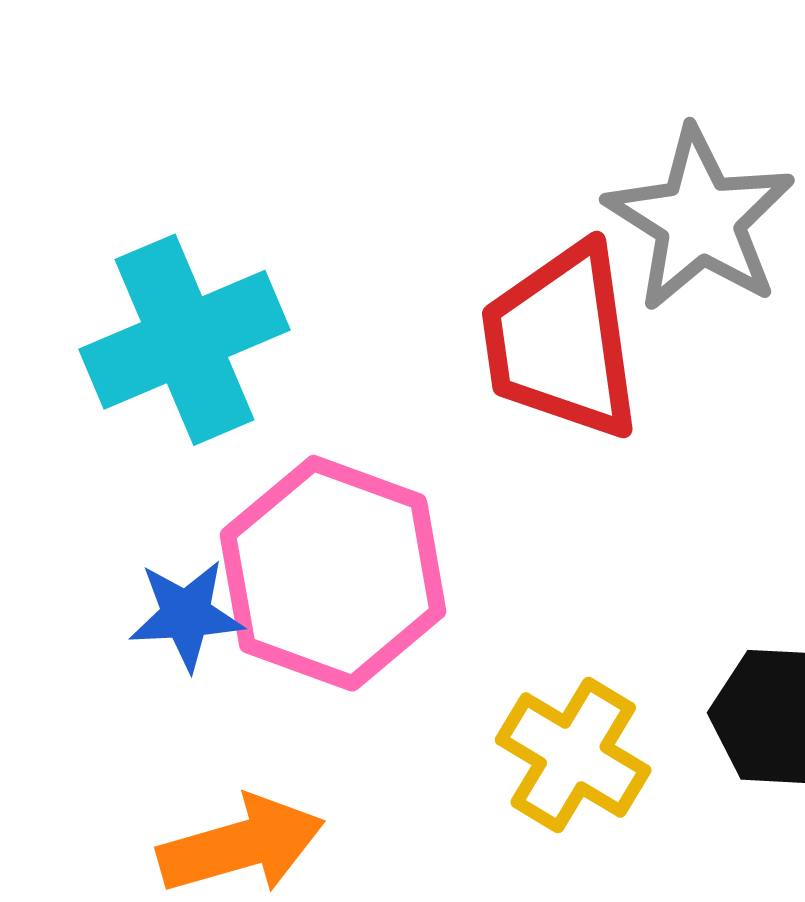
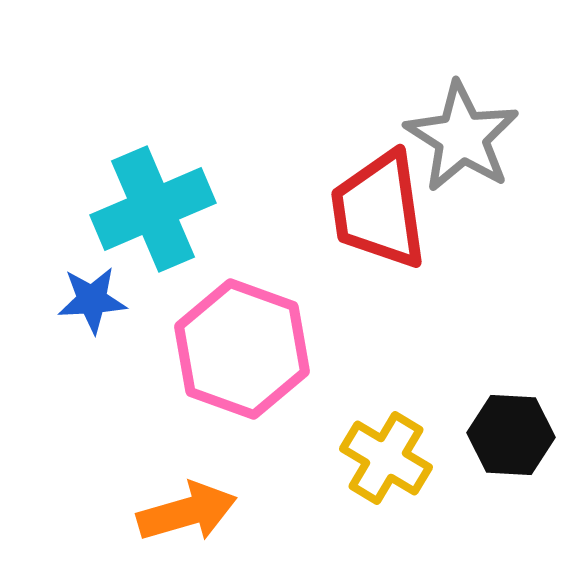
blue star: (186, 615) -> (92, 300), moved

